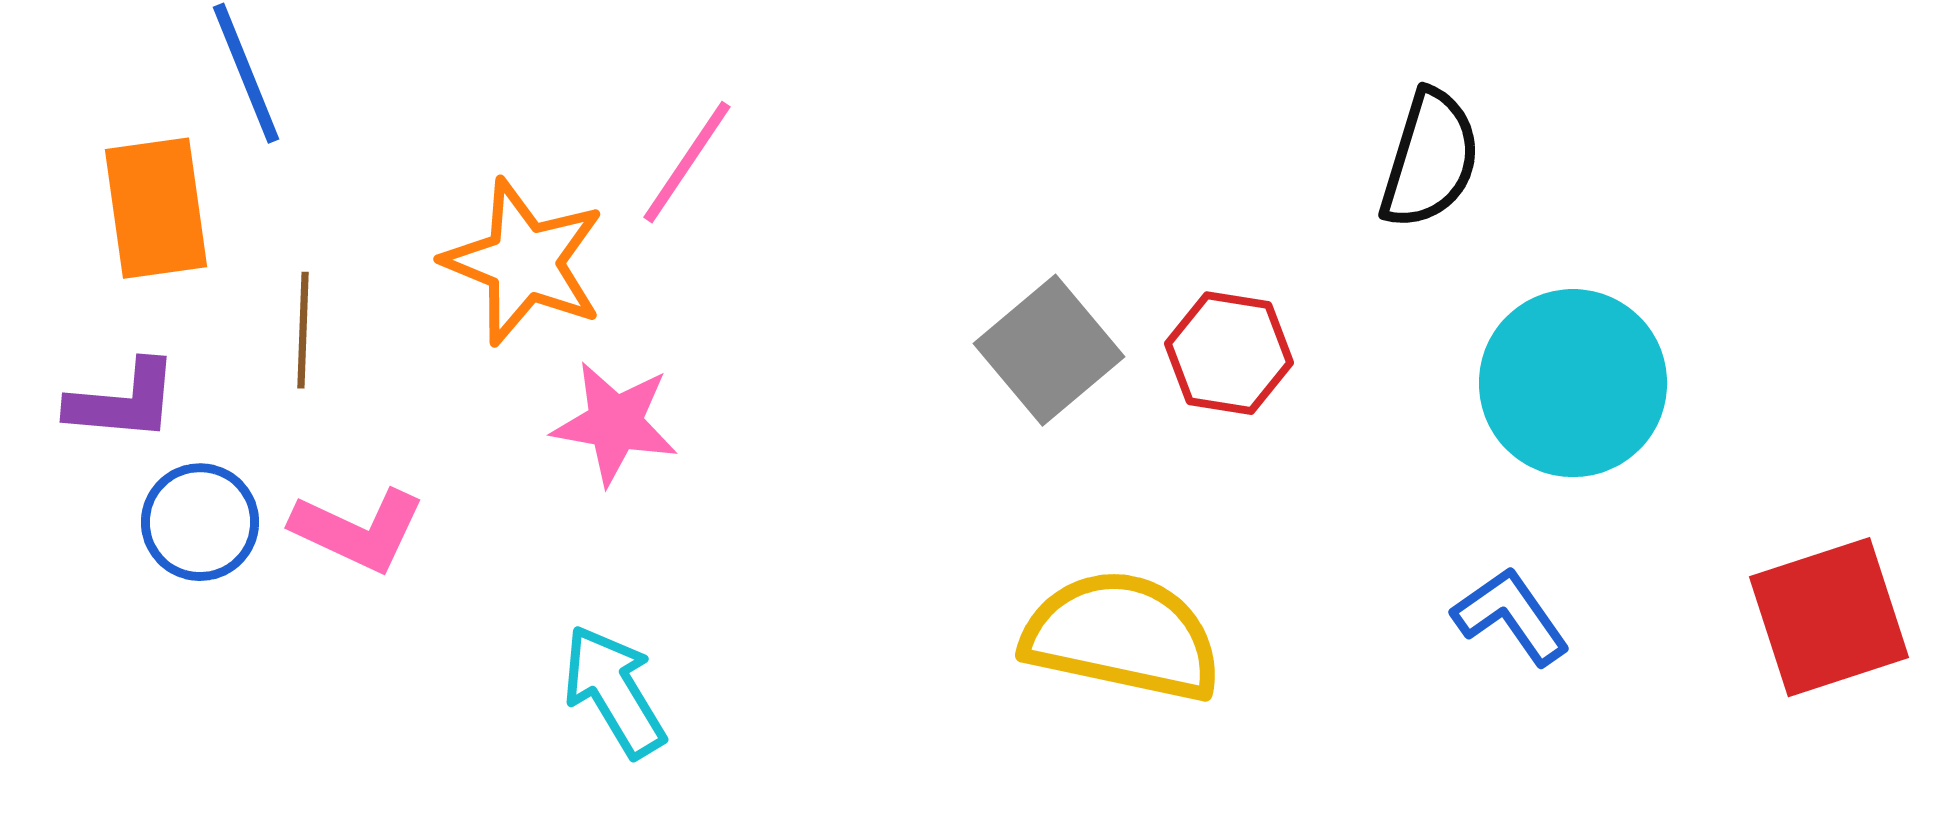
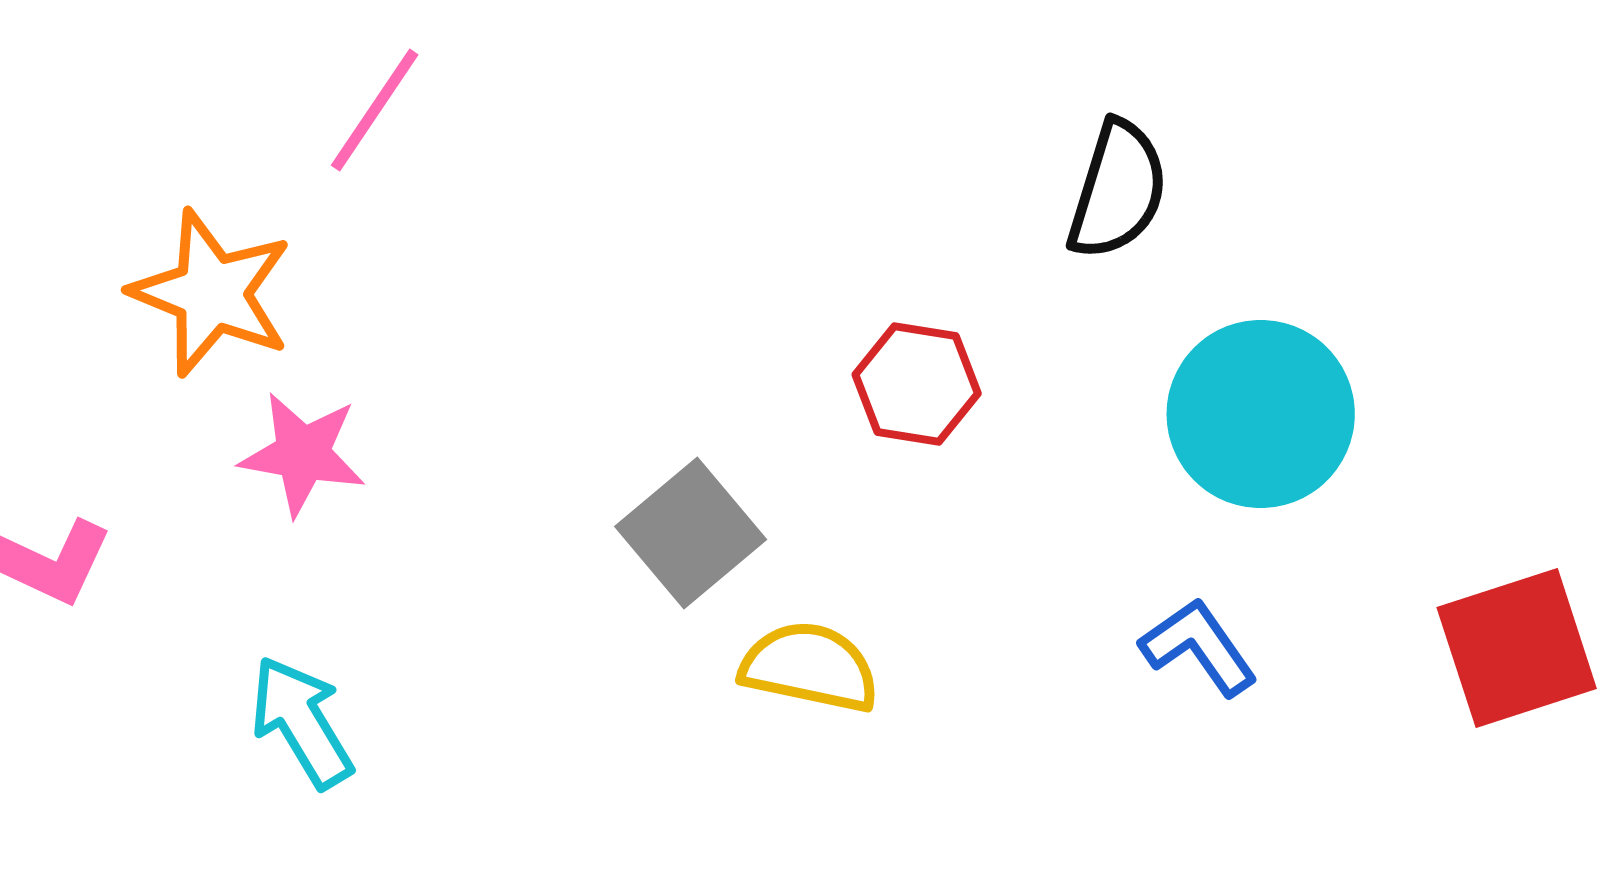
pink line: (687, 162) -> (375, 110), moved
gray square: (1049, 350) -> (691, 533), moved
yellow semicircle: (1122, 636) -> (810, 667), size x0.7

